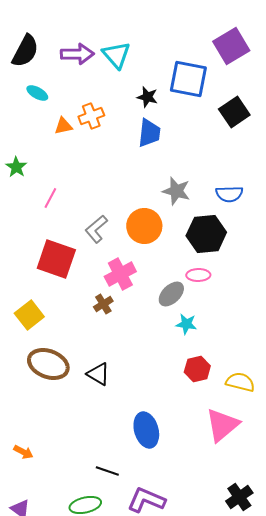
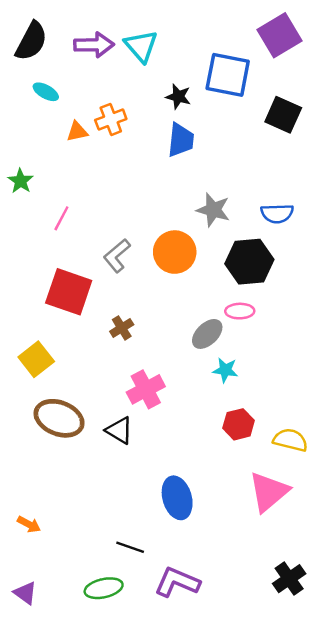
black square: (234, 112) -> (283, 115), turned -32
pink cross: (120, 274) -> (146, 389), moved
brown cross: (103, 304) -> (122, 328), moved

